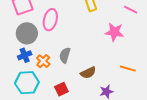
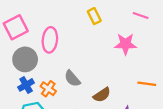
gray semicircle: (65, 55) -> (72, 79), turned -49

